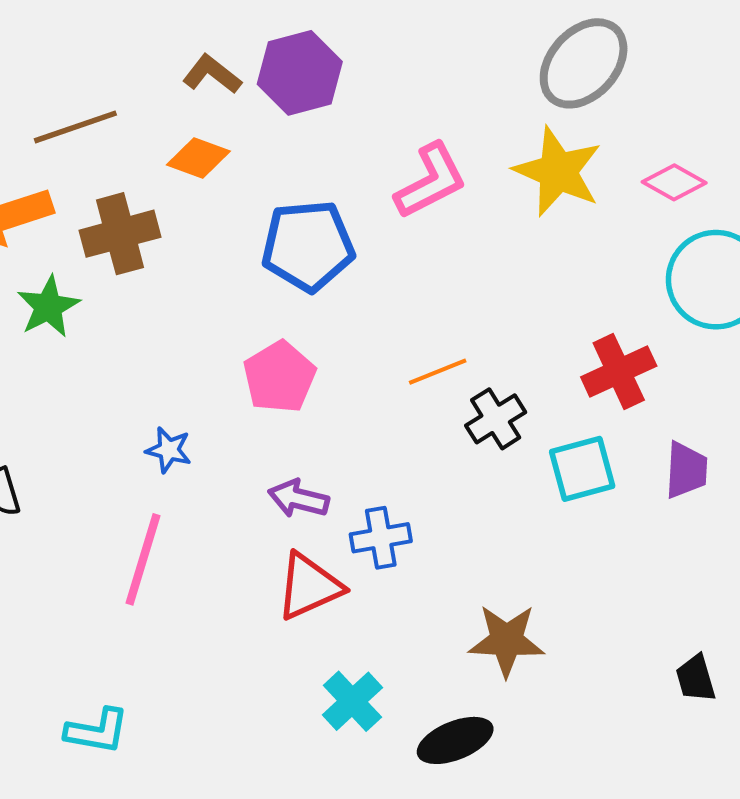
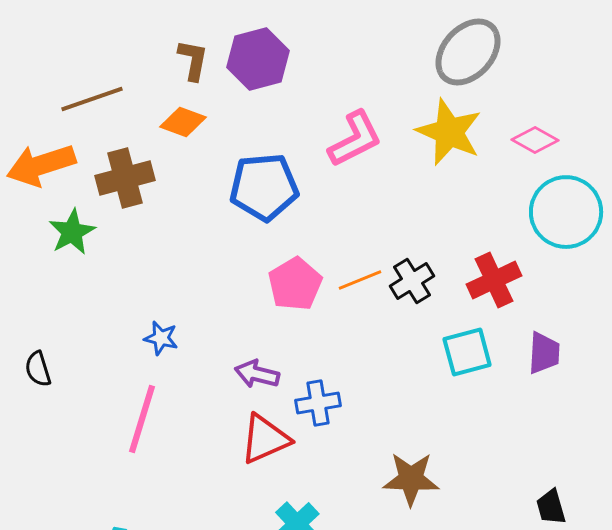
brown L-shape: (212, 74) -> (193, 60), turned 63
pink pentagon: (279, 377) -> (295, 284), moved
black cross: (496, 419) -> (412, 281), moved

